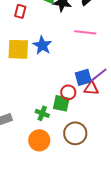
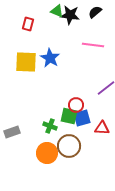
blue square: (83, 77) -> (82, 118), moved
red triangle: (91, 88) -> (102, 128), moved
brown circle: (75, 133) -> (69, 146), moved

